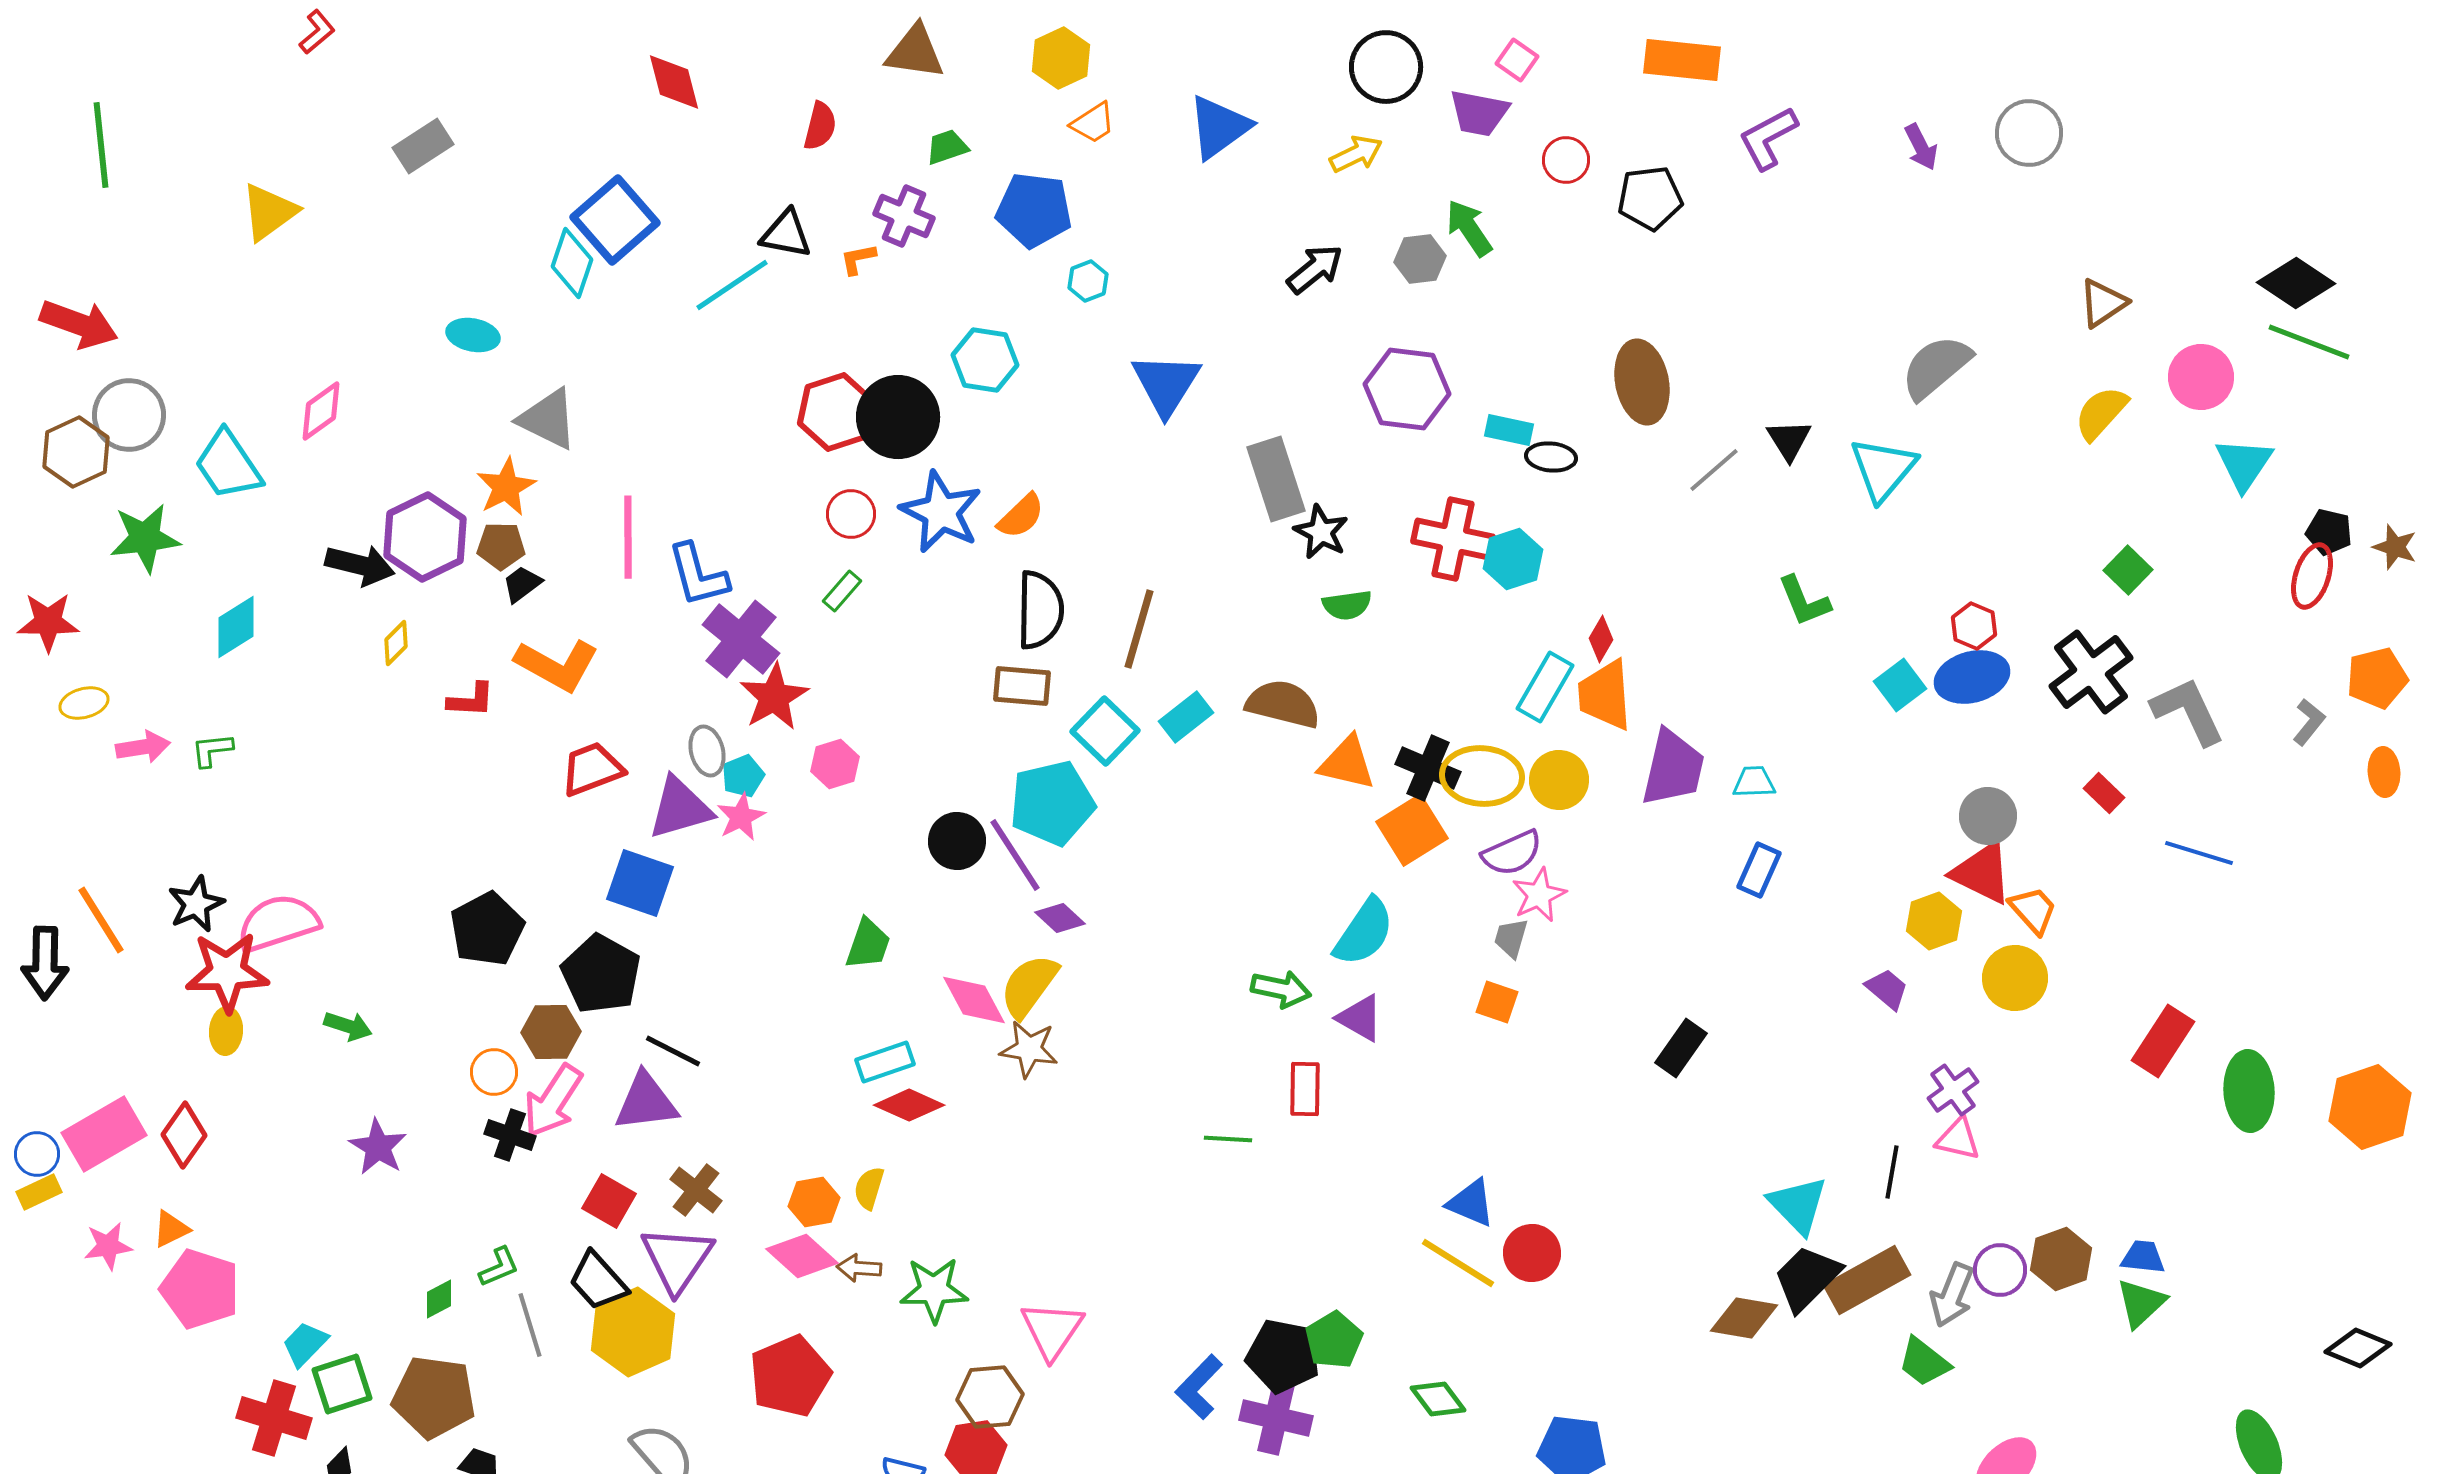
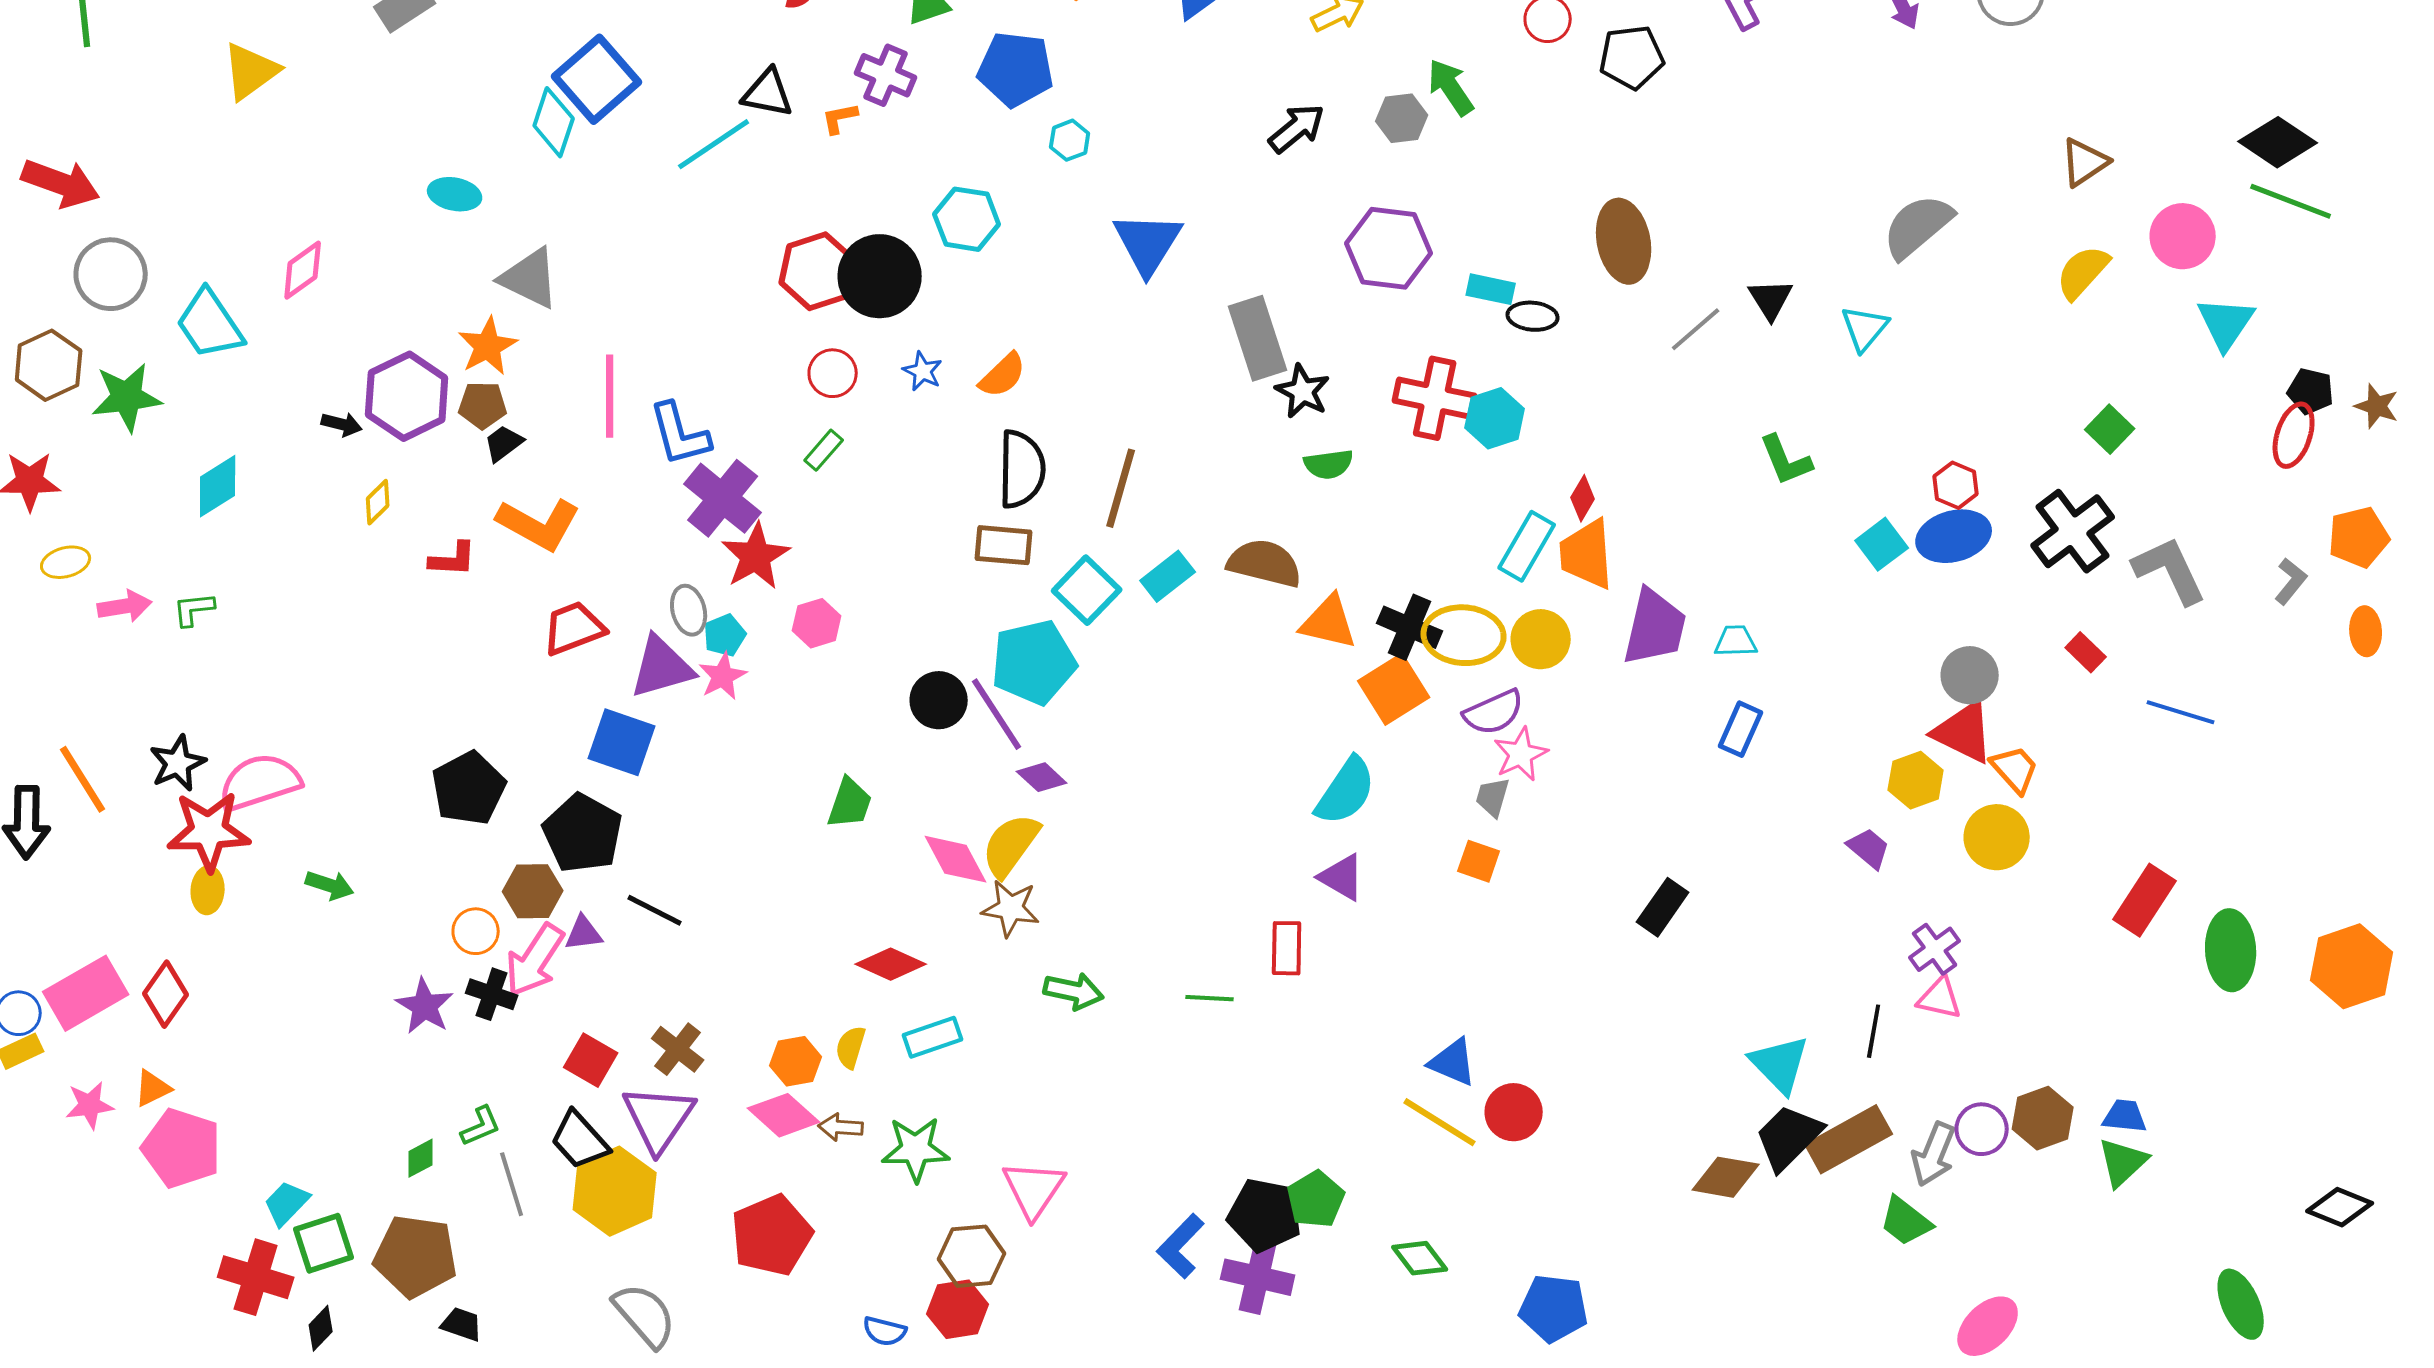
brown hexagon: (76, 452) -> (49, 365), moved
cyan triangle: (1883, 469) -> (1865, 328), size x0.7
blue star: (941, 512) -> (923, 371), size x0.5
black arrow: (360, 565) -> (342, 424), size x0.6
green arrow: (1281, 989) -> (1074, 991), moved
cyan rectangle: (885, 1062) -> (933, 1037), moved
purple triangle: (646, 1102) -> (584, 933), moved, size x0.6
purple star: (378, 1147) -> (425, 1006), moved

